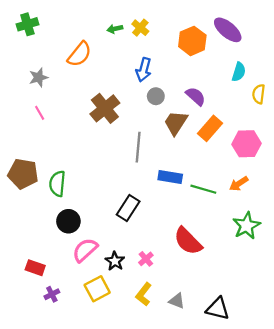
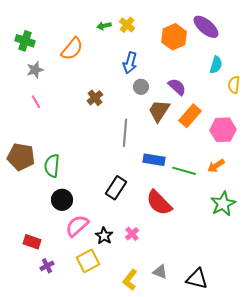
green cross: (27, 24) -> (25, 41), moved, turned 36
brown cross: (105, 108) -> (95, 98), size x0.6
red semicircle: (188, 241) -> (159, 203), moved
yellow L-shape: (144, 294) -> (130, 280), moved

